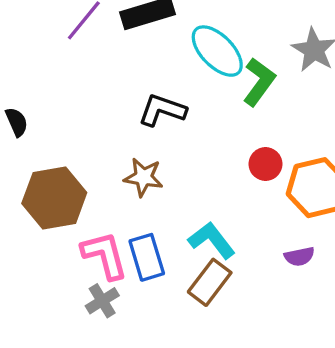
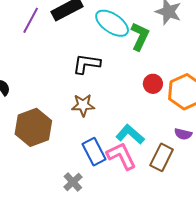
pink L-shape: (105, 255) -> (121, 156), moved
purple semicircle: (299, 257) -> (183, 134), turned 36
brown rectangle: (210, 282) -> (162, 157), moved

